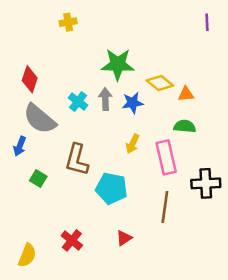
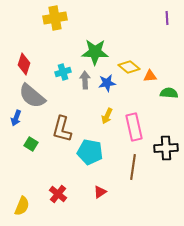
yellow cross: (68, 22) -> (55, 18), size x1.6
cyan cross: (78, 102) -> (63, 72), moved, turned 35
green semicircle: (185, 126) -> (169, 93), moved

